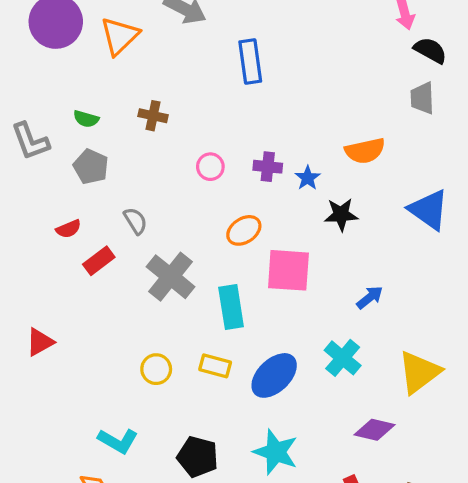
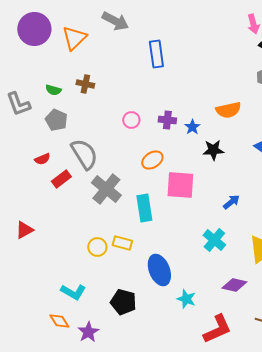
brown cross: (153, 116) -> (85, 84), moved
gray semicircle: (135, 221) -> (84, 154), size x1.8
yellow rectangle: (215, 366) -> (122, 243), moved
blue ellipse: (274, 375) -> (159, 270), moved, turned -68
cyan star: (276, 452) -> (186, 299), moved, size x0.7

